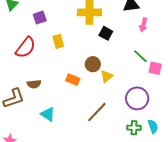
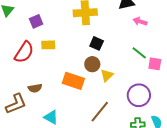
pink arrow: (143, 25) -> (140, 21), turned 96
black square: (106, 33) -> (97, 43), moved
yellow rectangle: (58, 41) -> (48, 45), moved, turned -72
orange rectangle: (73, 80) -> (73, 81), size x1.5

